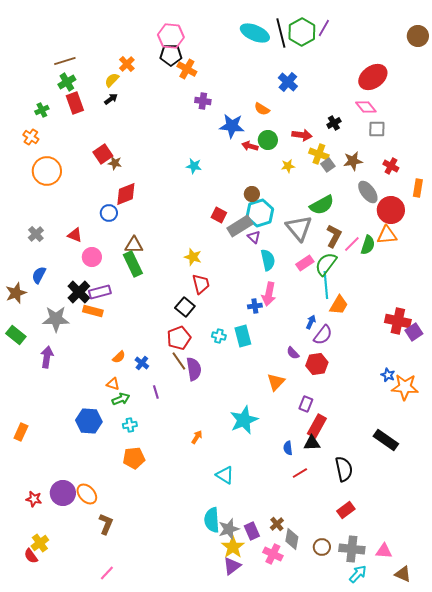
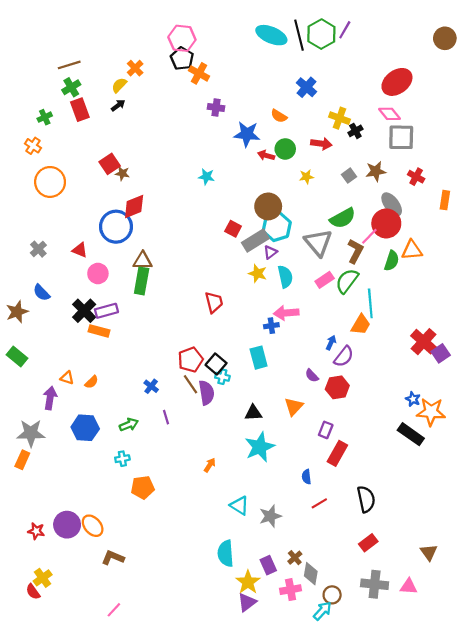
black pentagon: (171, 55) -> (182, 59), turned 30
gray square: (377, 129) -> (401, 137), size x1.5
yellow cross: (319, 154) -> (339, 118), moved
brown circle: (252, 194) -> (268, 206), size x1.6
red circle: (391, 210) -> (386, 223), moved
blue circle: (109, 213) -> (116, 227), size x1.8
purple triangle: (254, 237) -> (270, 252), turned 40
pink line: (352, 244) -> (369, 236), moved
yellow star: (193, 257) -> (258, 273), moved
green rectangle: (133, 264) -> (142, 281), turned 35
blue semicircle: (39, 275) -> (42, 293), turned -72
cyan line: (326, 285) -> (370, 303), moved
pink arrow: (269, 294) -> (286, 313), turned 75
black square: (185, 307) -> (216, 364), moved
gray star: (56, 319) -> (31, 433), moved
red cross: (398, 321) -> (424, 342), turned 30
cyan cross: (219, 336) -> (222, 377), moved
purple arrow: (47, 357) -> (50, 398), moved
orange semicircle: (119, 357) -> (92, 382), moved
orange triangle: (113, 384) -> (67, 378), moved
blue hexagon: (89, 421) -> (85, 428), moved
cyan cross: (130, 425) -> (122, 459), moved
black rectangle: (386, 440) -> (411, 434), moved
black triangle: (312, 443) -> (253, 413), moved
brown L-shape: (106, 524) -> (113, 558), turned -90
gray star: (229, 529) -> (270, 516), moved
brown circle: (322, 547) -> (332, 595), moved
pink cross: (273, 554) -> (291, 590), turned -36
cyan arrow: (358, 574) -> (322, 611), moved
brown triangle: (403, 574) -> (429, 552), moved, turned 30

